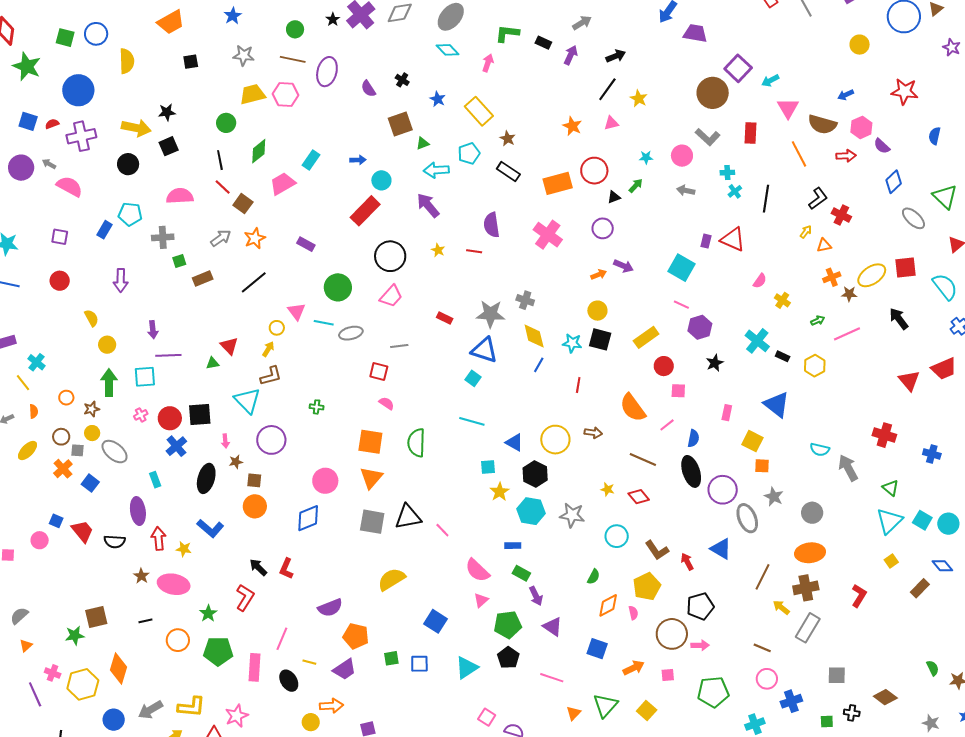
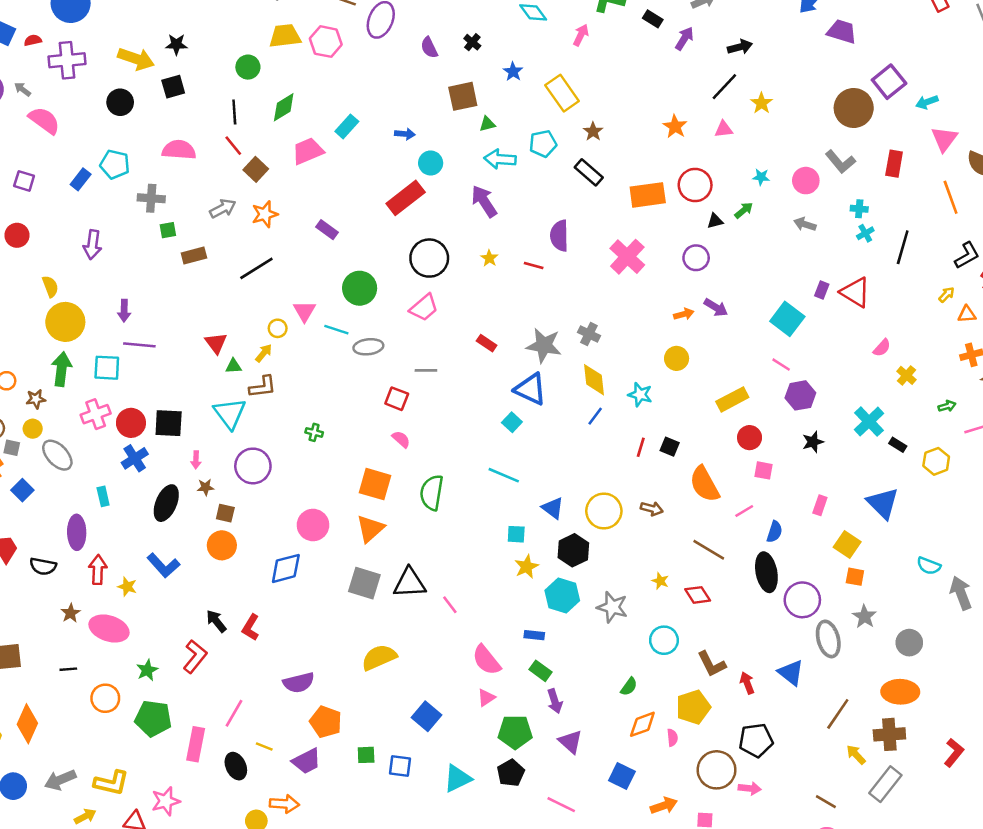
black square: (600, 339) -> (670, 447), moved, size x0.7
yellow circle: (107, 345) -> (65, 322), size x1.8
green triangle: (213, 363) -> (233, 366), moved
pink cross: (141, 415) -> (96, 414), size x1.6

